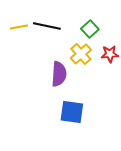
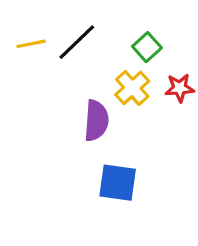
black line: (47, 26) -> (77, 42), turned -56

